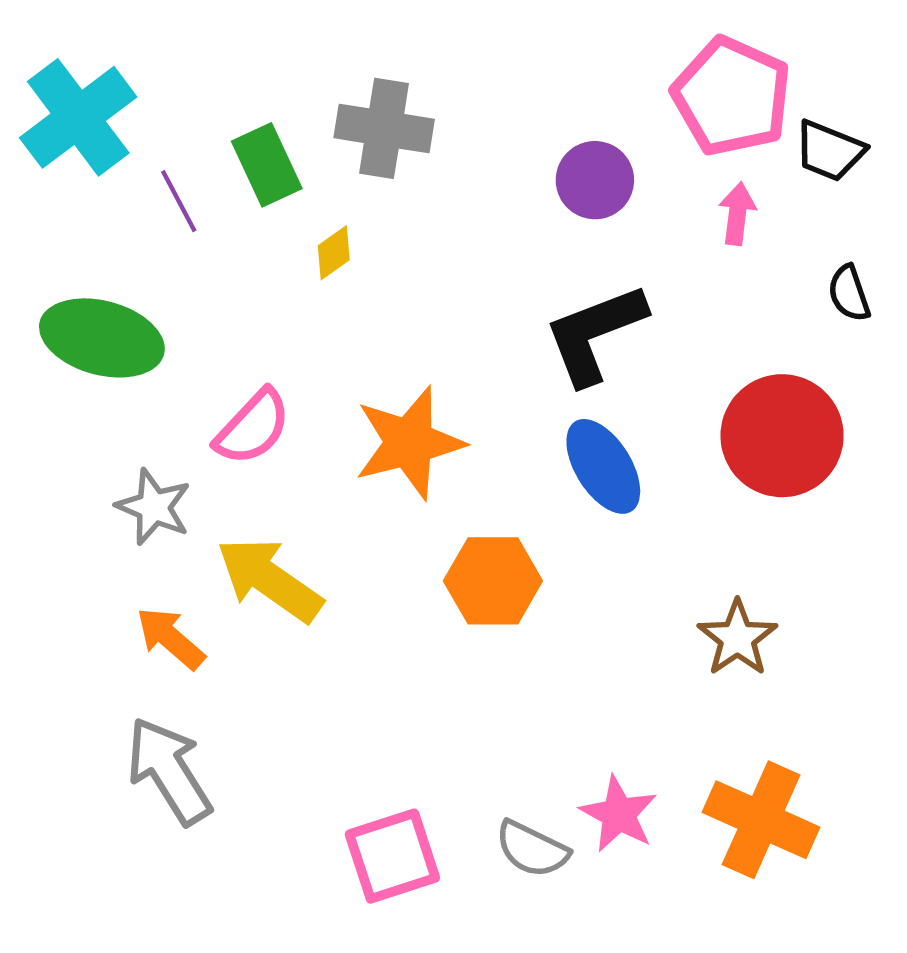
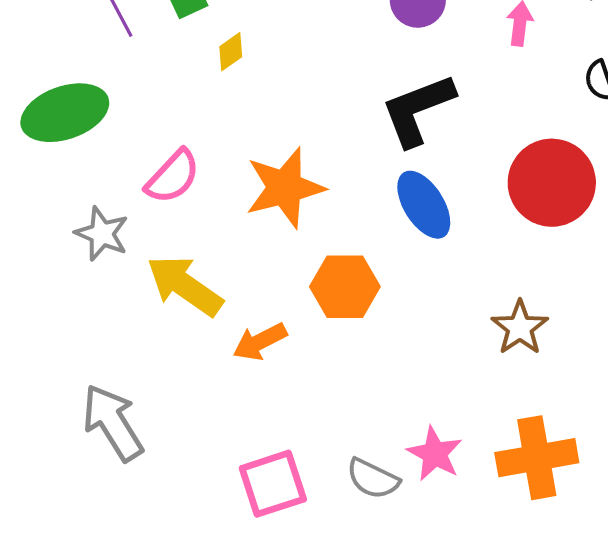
green ellipse: (102, 338) -> (65, 113), turned -34
orange arrow: (170, 638) -> (260, 342), moved, turned -68
orange cross: (761, 820) -> (537, 458), turned -34

